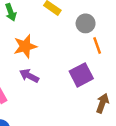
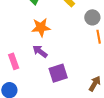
purple square: (81, 75) -> (58, 73), moved

